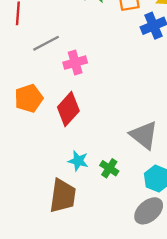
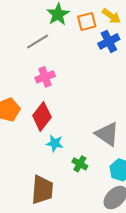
gray line: (46, 43) -> (38, 41), moved
cyan star: (78, 161) -> (55, 143), moved

